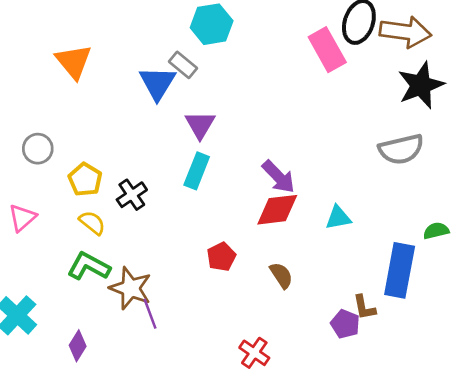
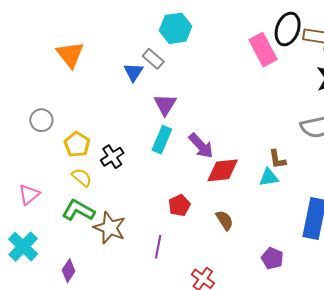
blue triangle: (157, 83) -> (133, 72), size x0.7
purple arrow: (279, 177) -> (201, 146), moved
pink triangle: (22, 218) -> (29, 194), moved
brown L-shape: (364, 307) -> (277, 159), moved
purple line: (150, 314) -> (158, 247), moved, turned 30

